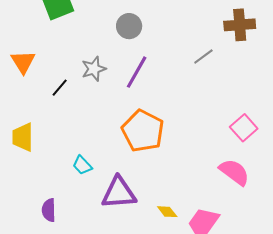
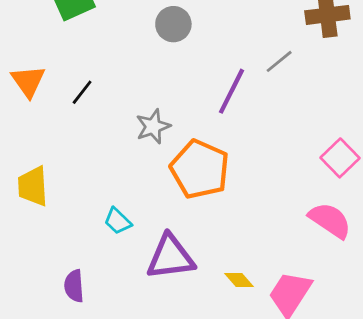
gray star: (94, 69) -> (153, 126), moved
purple line: (137, 72) -> (232, 91), moved
black line: (60, 88) -> (82, 92), moved

